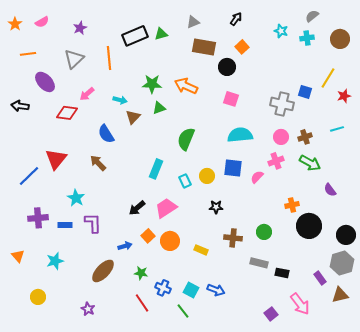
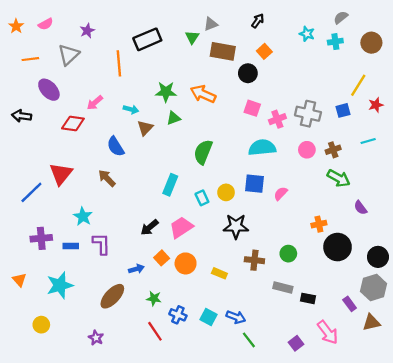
green triangle: (161, 34) -> (192, 37), moved, turned -40
gray triangle: (74, 59) -> (69, 55), moved
blue square: (305, 92) -> (343, 110), moved, turned -32
pink cross: (276, 161) -> (277, 119), moved
black star: (216, 207) -> (236, 226), size x1.6
cyan star: (55, 261) -> (60, 285), size x1.4
green line: (183, 311) -> (249, 340), moved

